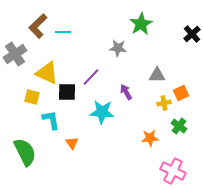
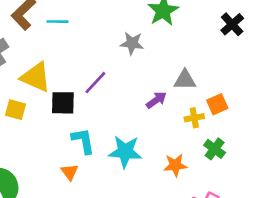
purple arrow: (126, 92) -> (156, 100), moved, turned 84
cyan star: (102, 112) -> (125, 152), moved
cyan L-shape: (51, 120) -> (83, 141), moved

